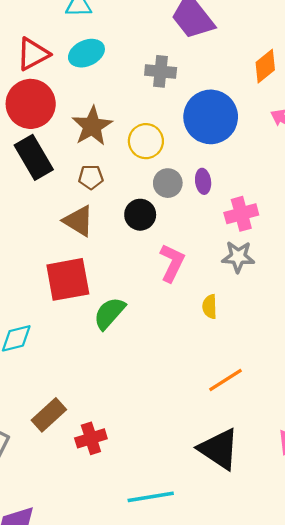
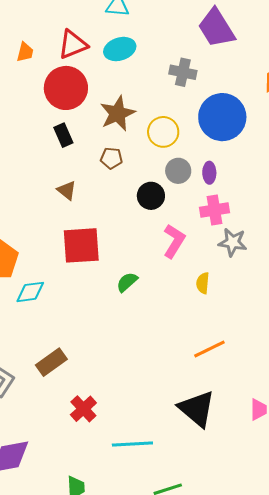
black rectangle: (34, 157) -> (63, 135), size x0.6
pink cross: (241, 214) -> (214, 210), moved
brown triangle: (79, 221) -> (67, 190), moved, size x0.7
green semicircle: (109, 313) -> (127, 282), moved, size x0.7
red cross: (91, 438) -> (83, 409), moved, turned -32

